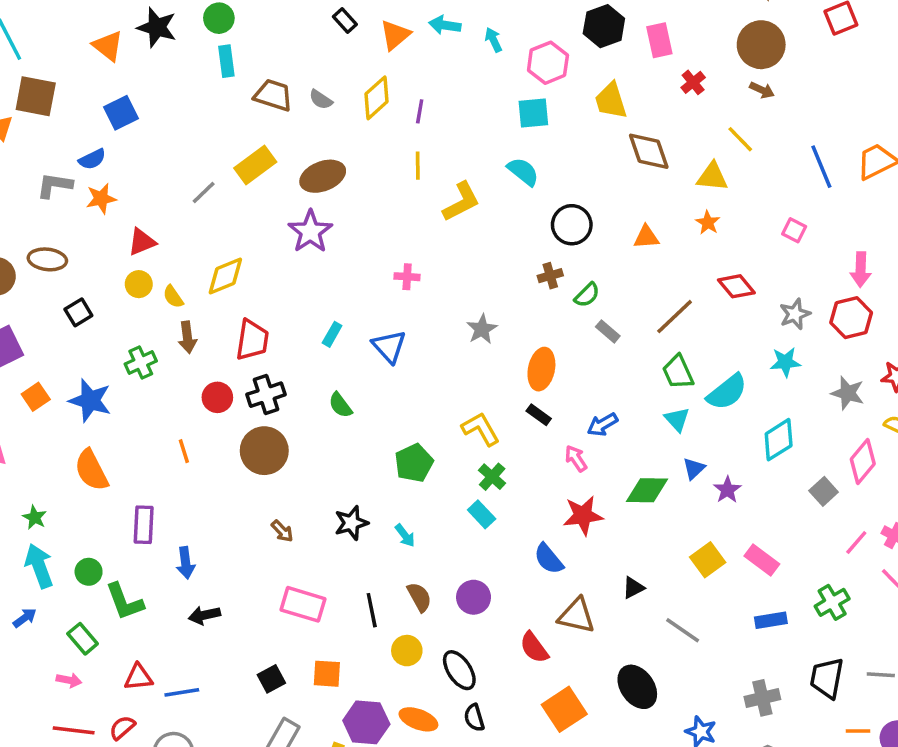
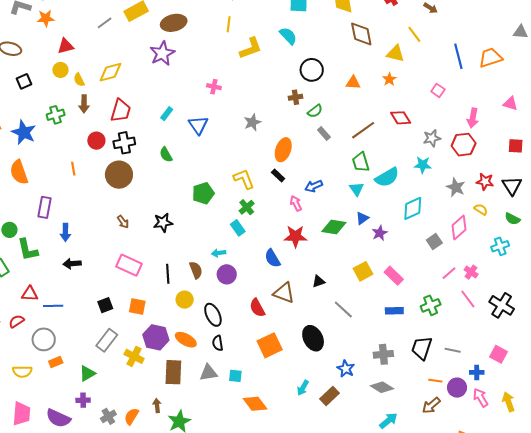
cyan arrow: (405, 535) -> (219, 253), moved, turned 112

